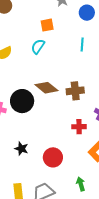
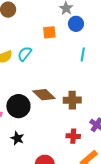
blue circle: (87, 13) -> (76, 24), moved
cyan semicircle: (38, 46) -> (25, 54), moved
black star: (21, 149) -> (17, 138), moved

